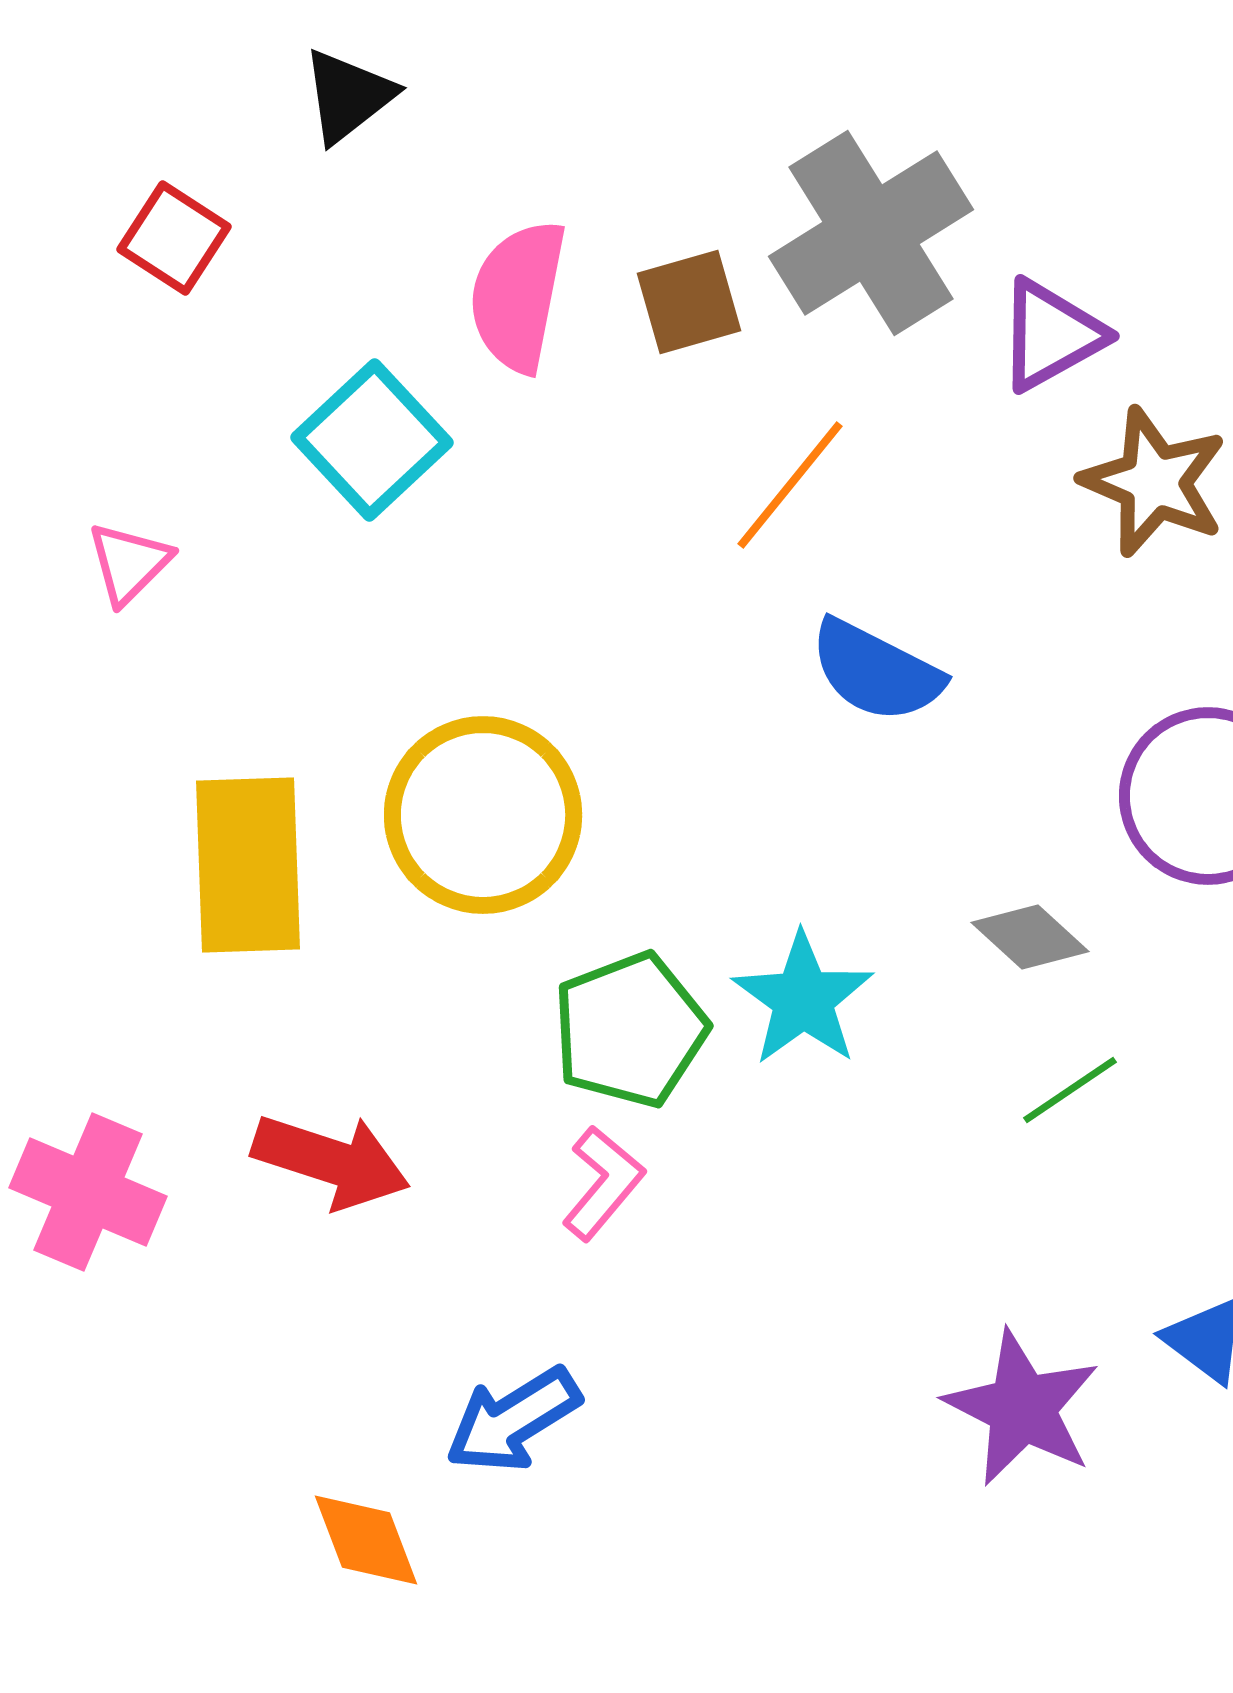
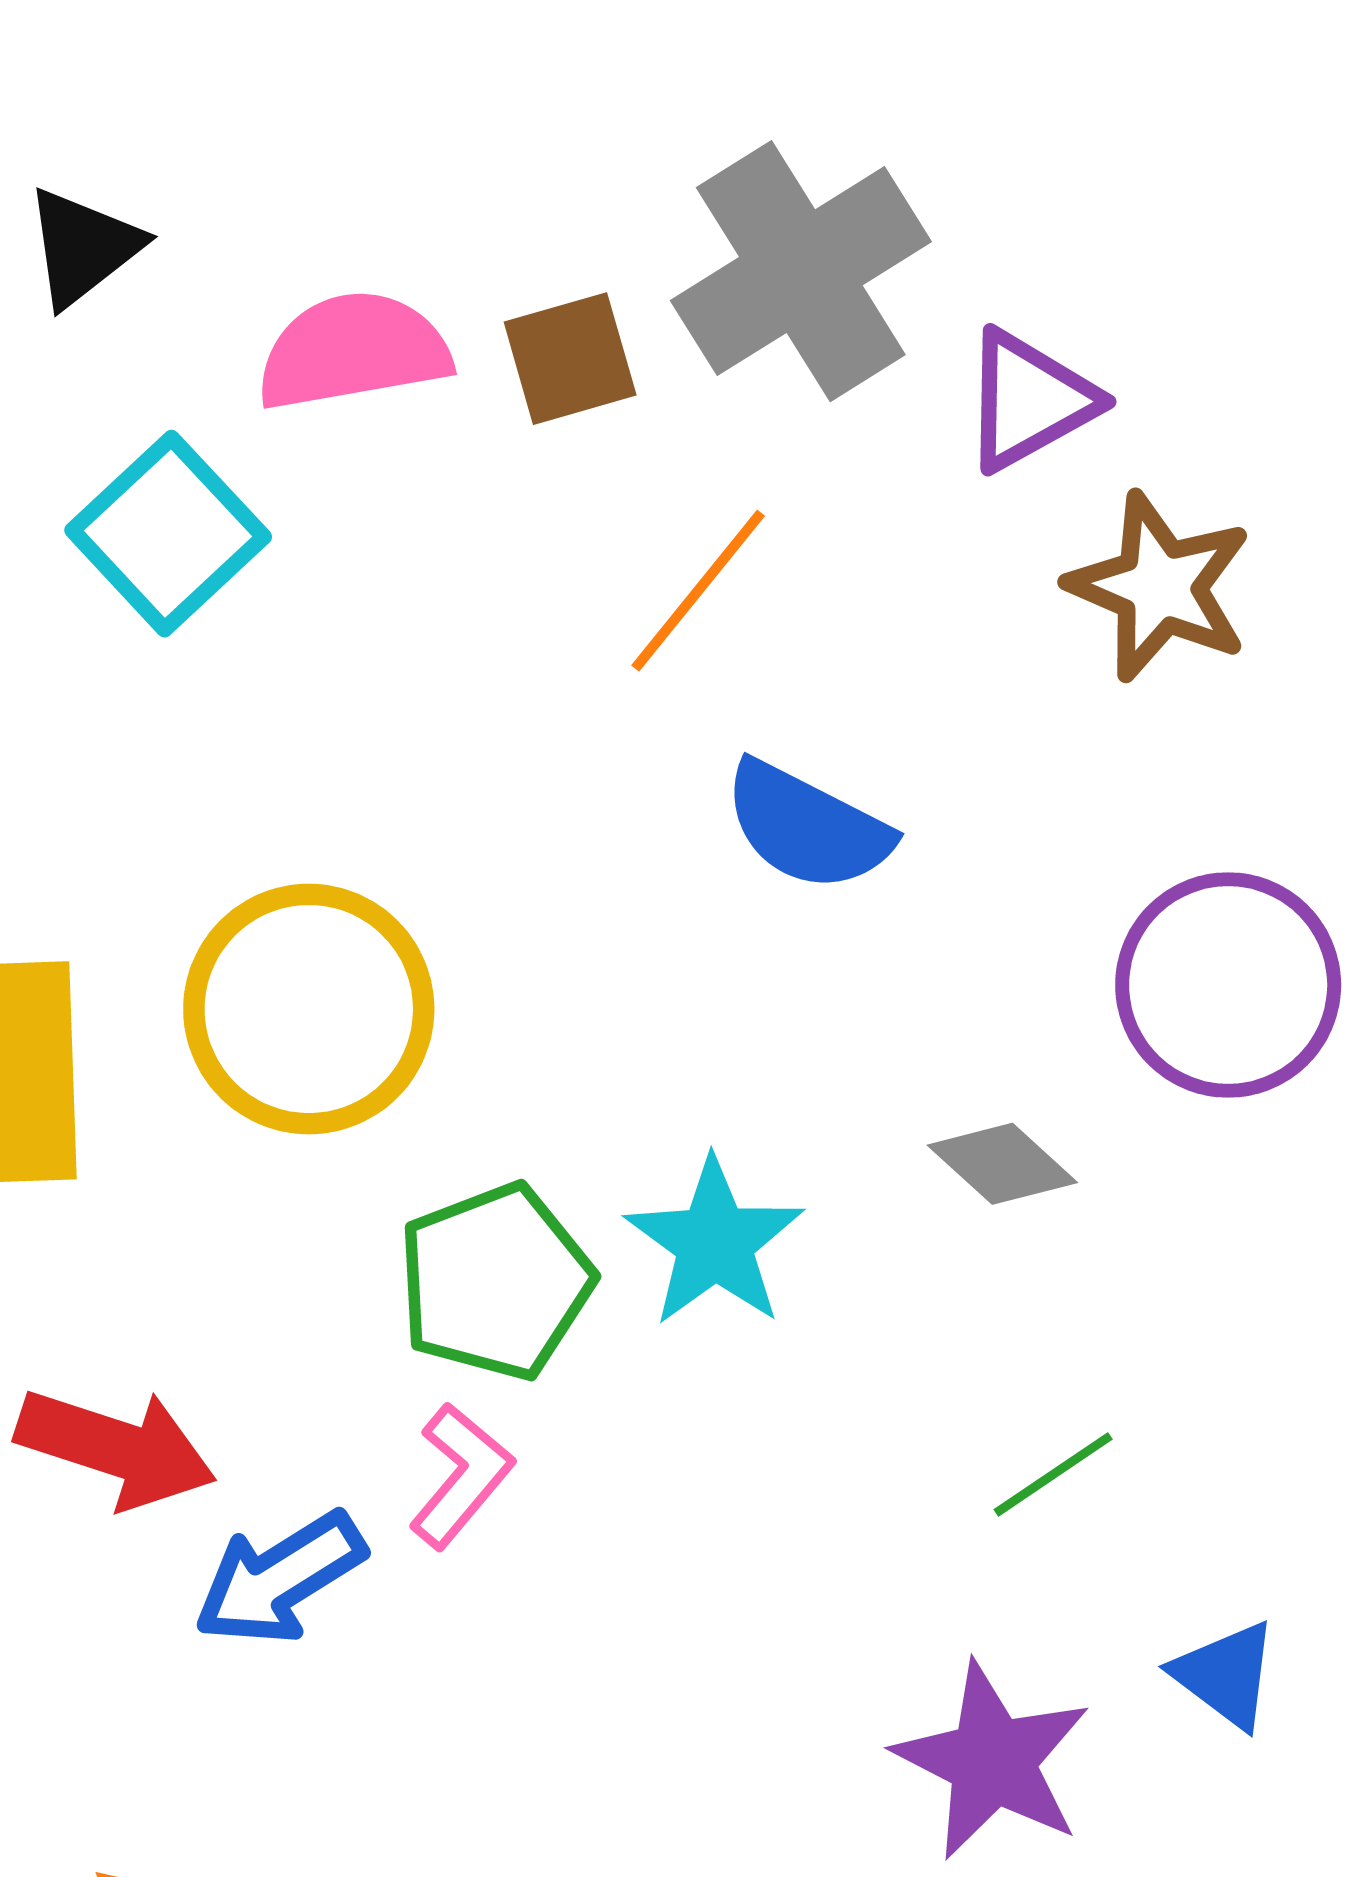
black triangle: (348, 96) -> (83, 247), moved
pink semicircle: (518, 296) -> (353, 351), turned 69
green line: (1070, 1090) -> (1053, 1474), moved
blue arrow: (513, 1420) -> (280, 1578), moved

